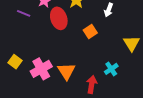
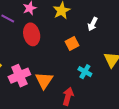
red ellipse: (59, 18) -> (32, 34), moved
cyan cross: (111, 69) -> (85, 72), moved, turned -32

